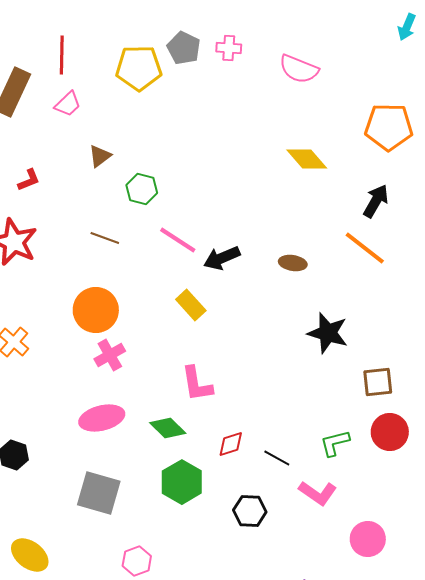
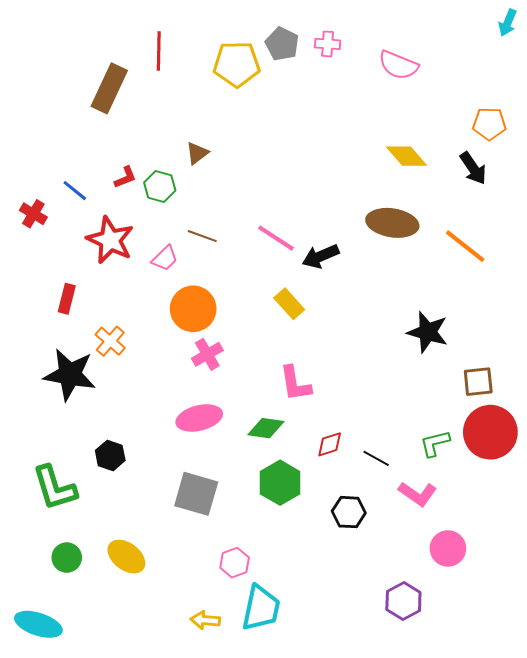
pink trapezoid: (68, 104) -> (165, 258), moved
orange pentagon: (389, 127) -> (489, 124), size x0.7
green hexagon: (142, 189) -> (160, 186), moved
black arrow: (376, 201) -> (473, 168), moved, turned 116
brown ellipse: (293, 263) -> (392, 223), moved, size x1.8
green diamond: (168, 428) -> (266, 428), turned -36
red circle: (390, 432) -> (490, 432), size x1.4
pink circle: (368, 539) -> (448, 548), moved

